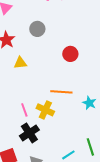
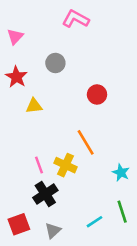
orange line: (61, 92) -> (86, 142), turned 55
cyan star: (89, 103) -> (121, 173), moved

